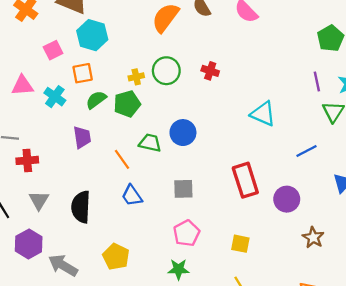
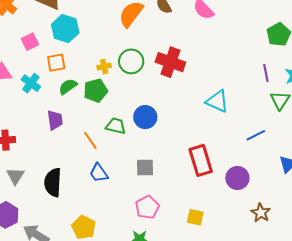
red cross: (210, 71) -> (170, 62), size x1.8

